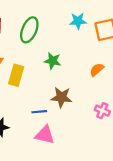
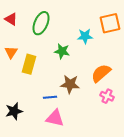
cyan star: (78, 21) -> (85, 36), moved
orange semicircle: (97, 70) -> (101, 73), moved, size x1.5

